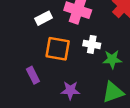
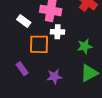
white rectangle: (44, 18) -> (24, 21), turned 72
white cross: (92, 44) -> (58, 32), moved

